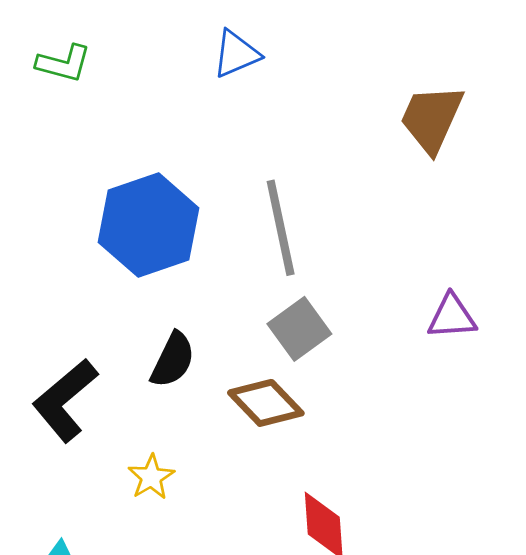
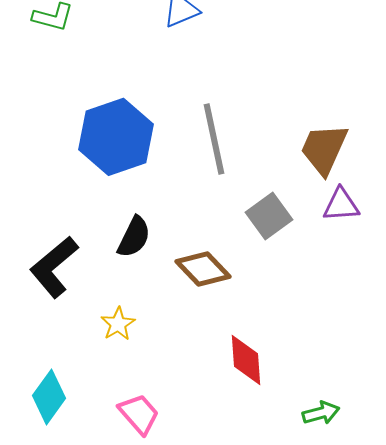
brown trapezoid: (432, 119) -> (324, 149), moved
gray square: (299, 329) -> (269, 216), moved

